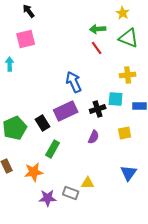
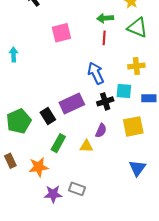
pink square: (26, 39) -> (61, 33), moved
red line: (97, 48) -> (104, 38), turned 40
blue arrow: (74, 82) -> (96, 73), moved
yellow square: (125, 133) -> (133, 126), size x1.5
yellow triangle: (88, 183) -> (86, 146), moved

